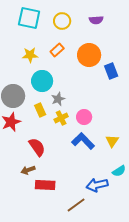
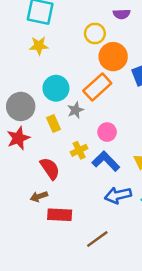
yellow circle: (62, 21) -> (95, 33), moved
orange rectangle: (57, 50) -> (97, 87), moved, size x1.6
yellow star: (30, 55) -> (39, 46), moved
yellow cross: (61, 118) -> (79, 150), moved
blue arrow: (97, 185) -> (118, 195), moved

